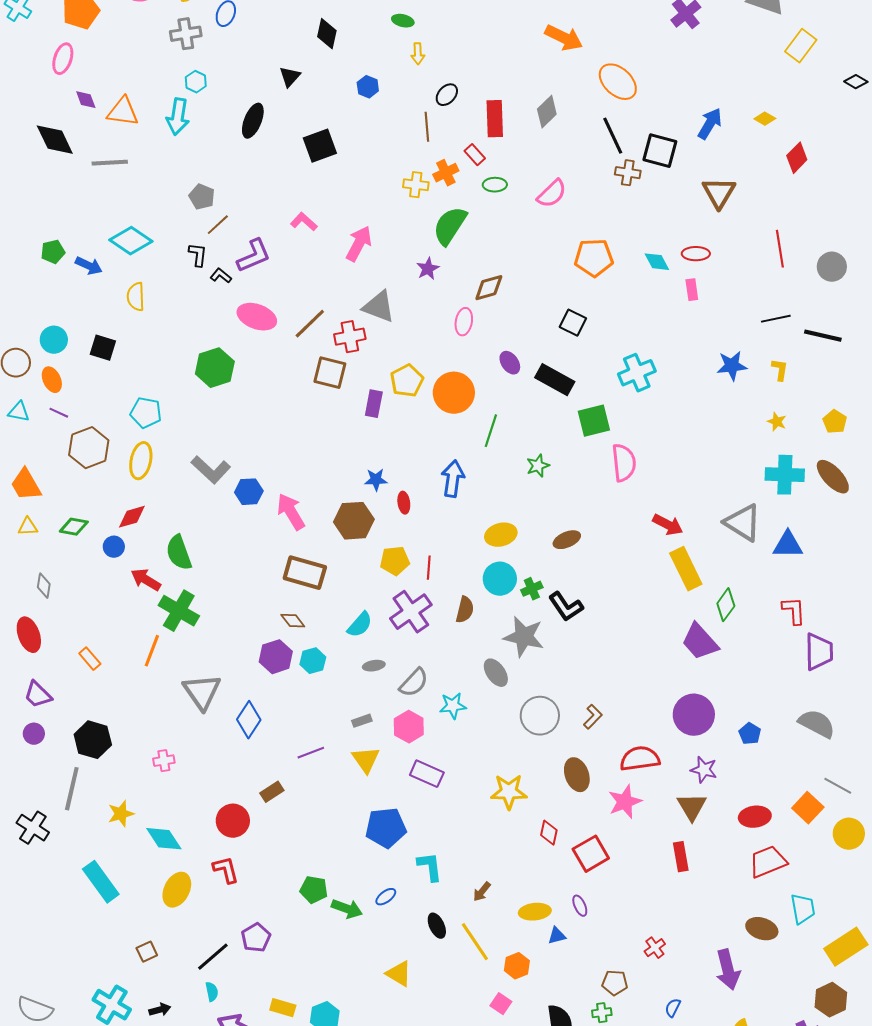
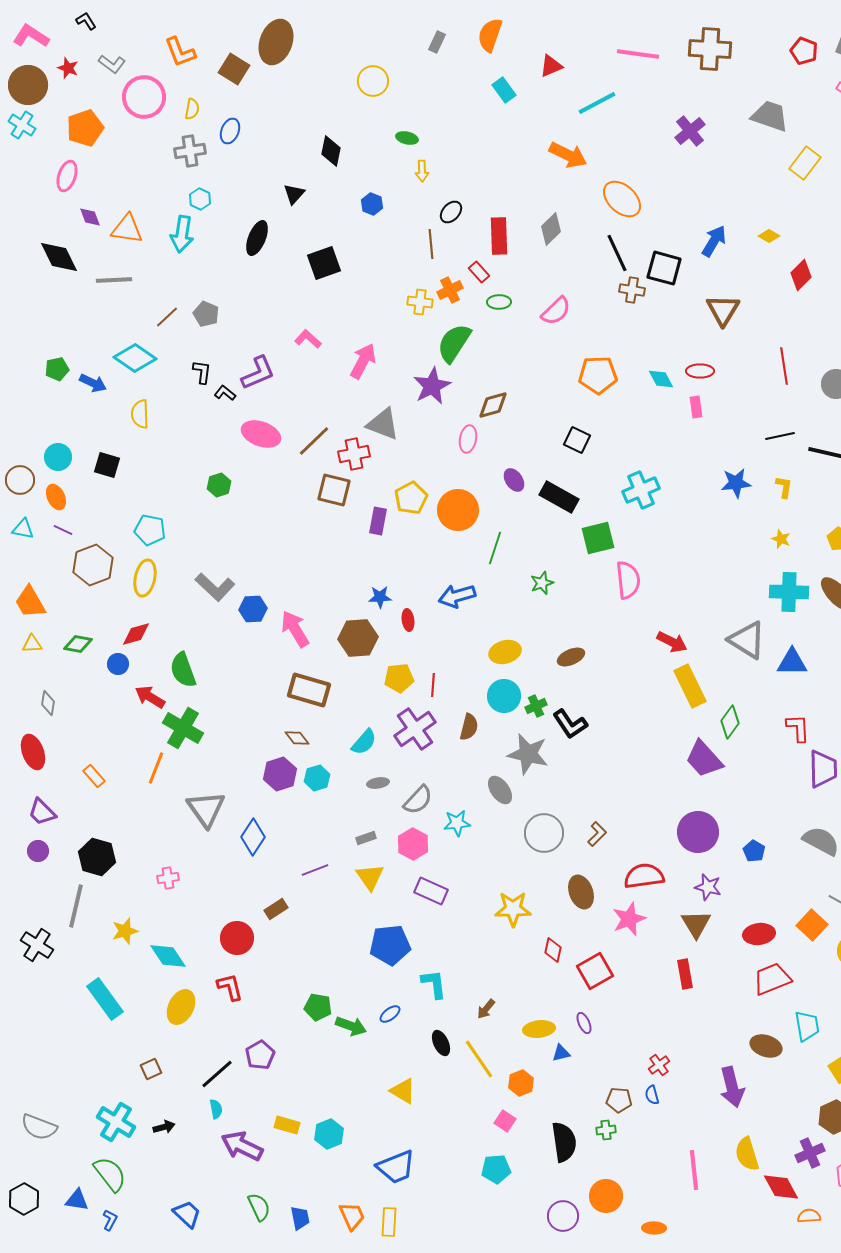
brown line: (218, 225) -> (167, 317), moved
purple star: (428, 269) -> (432, 386), size x1.6
green hexagon: (215, 368) -> (219, 485), size x0.6
blue arrow: (453, 479) -> (457, 596), turned -114
blue semicircle: (673, 1008) -> (652, 1095), moved, turned -42

